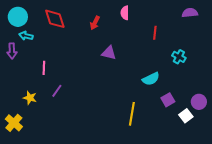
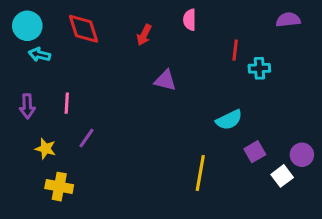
purple arrow: (12, 51) -> (27, 106), moved
cyan cross: (179, 57) -> (259, 68), moved, turned -32
yellow cross: (14, 123) -> (59, 187), moved, turned -30

